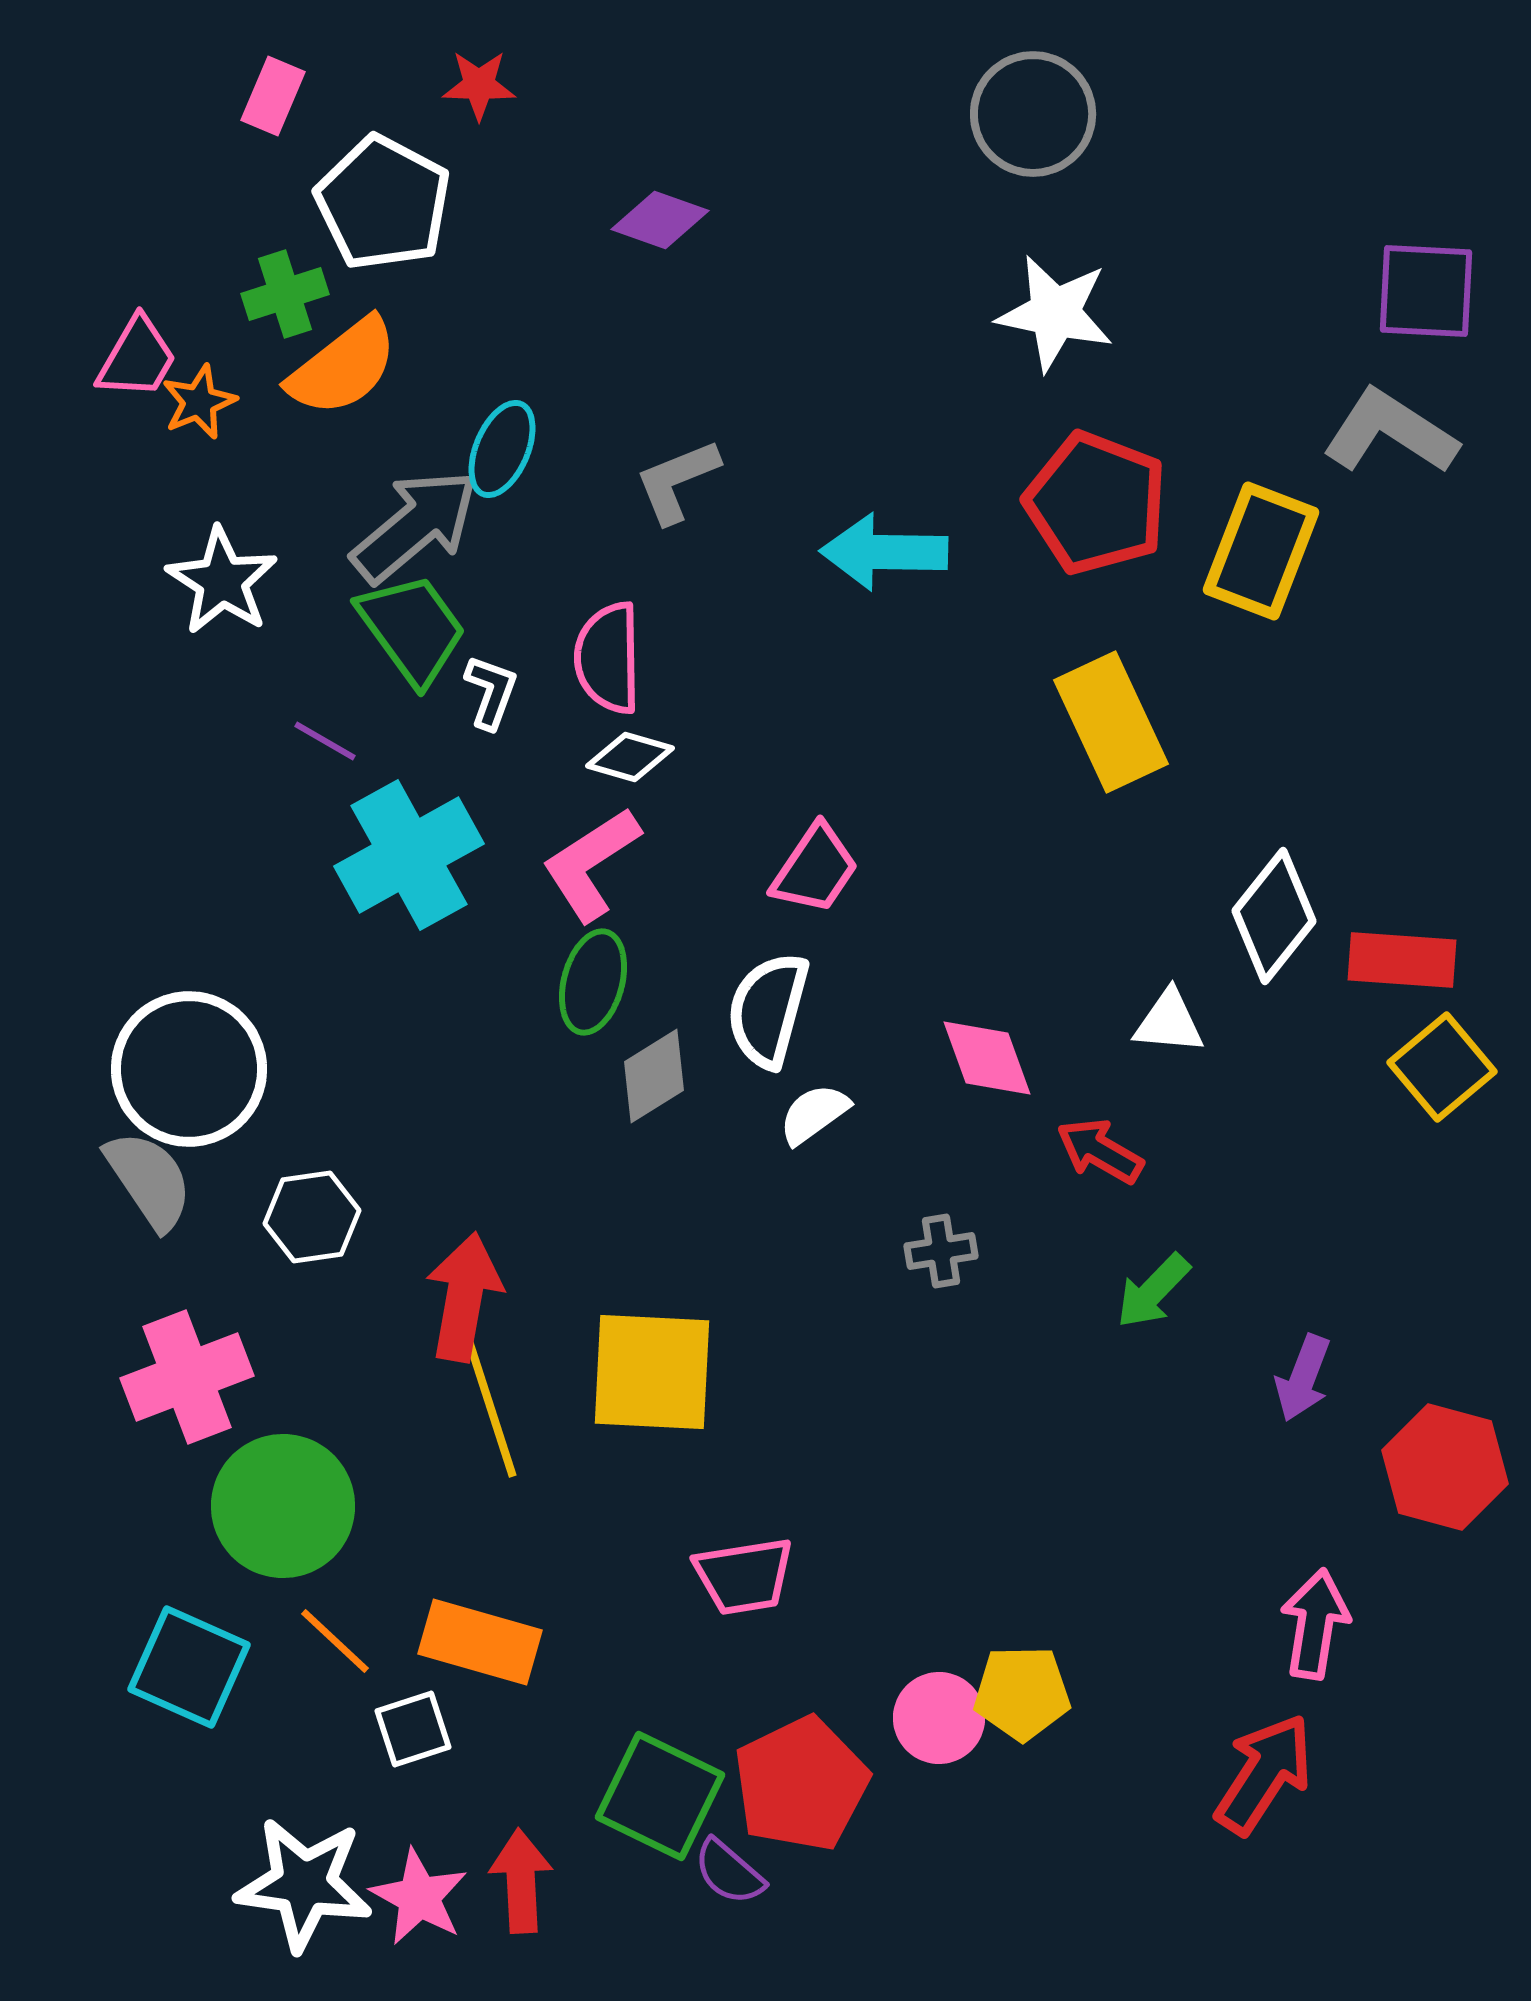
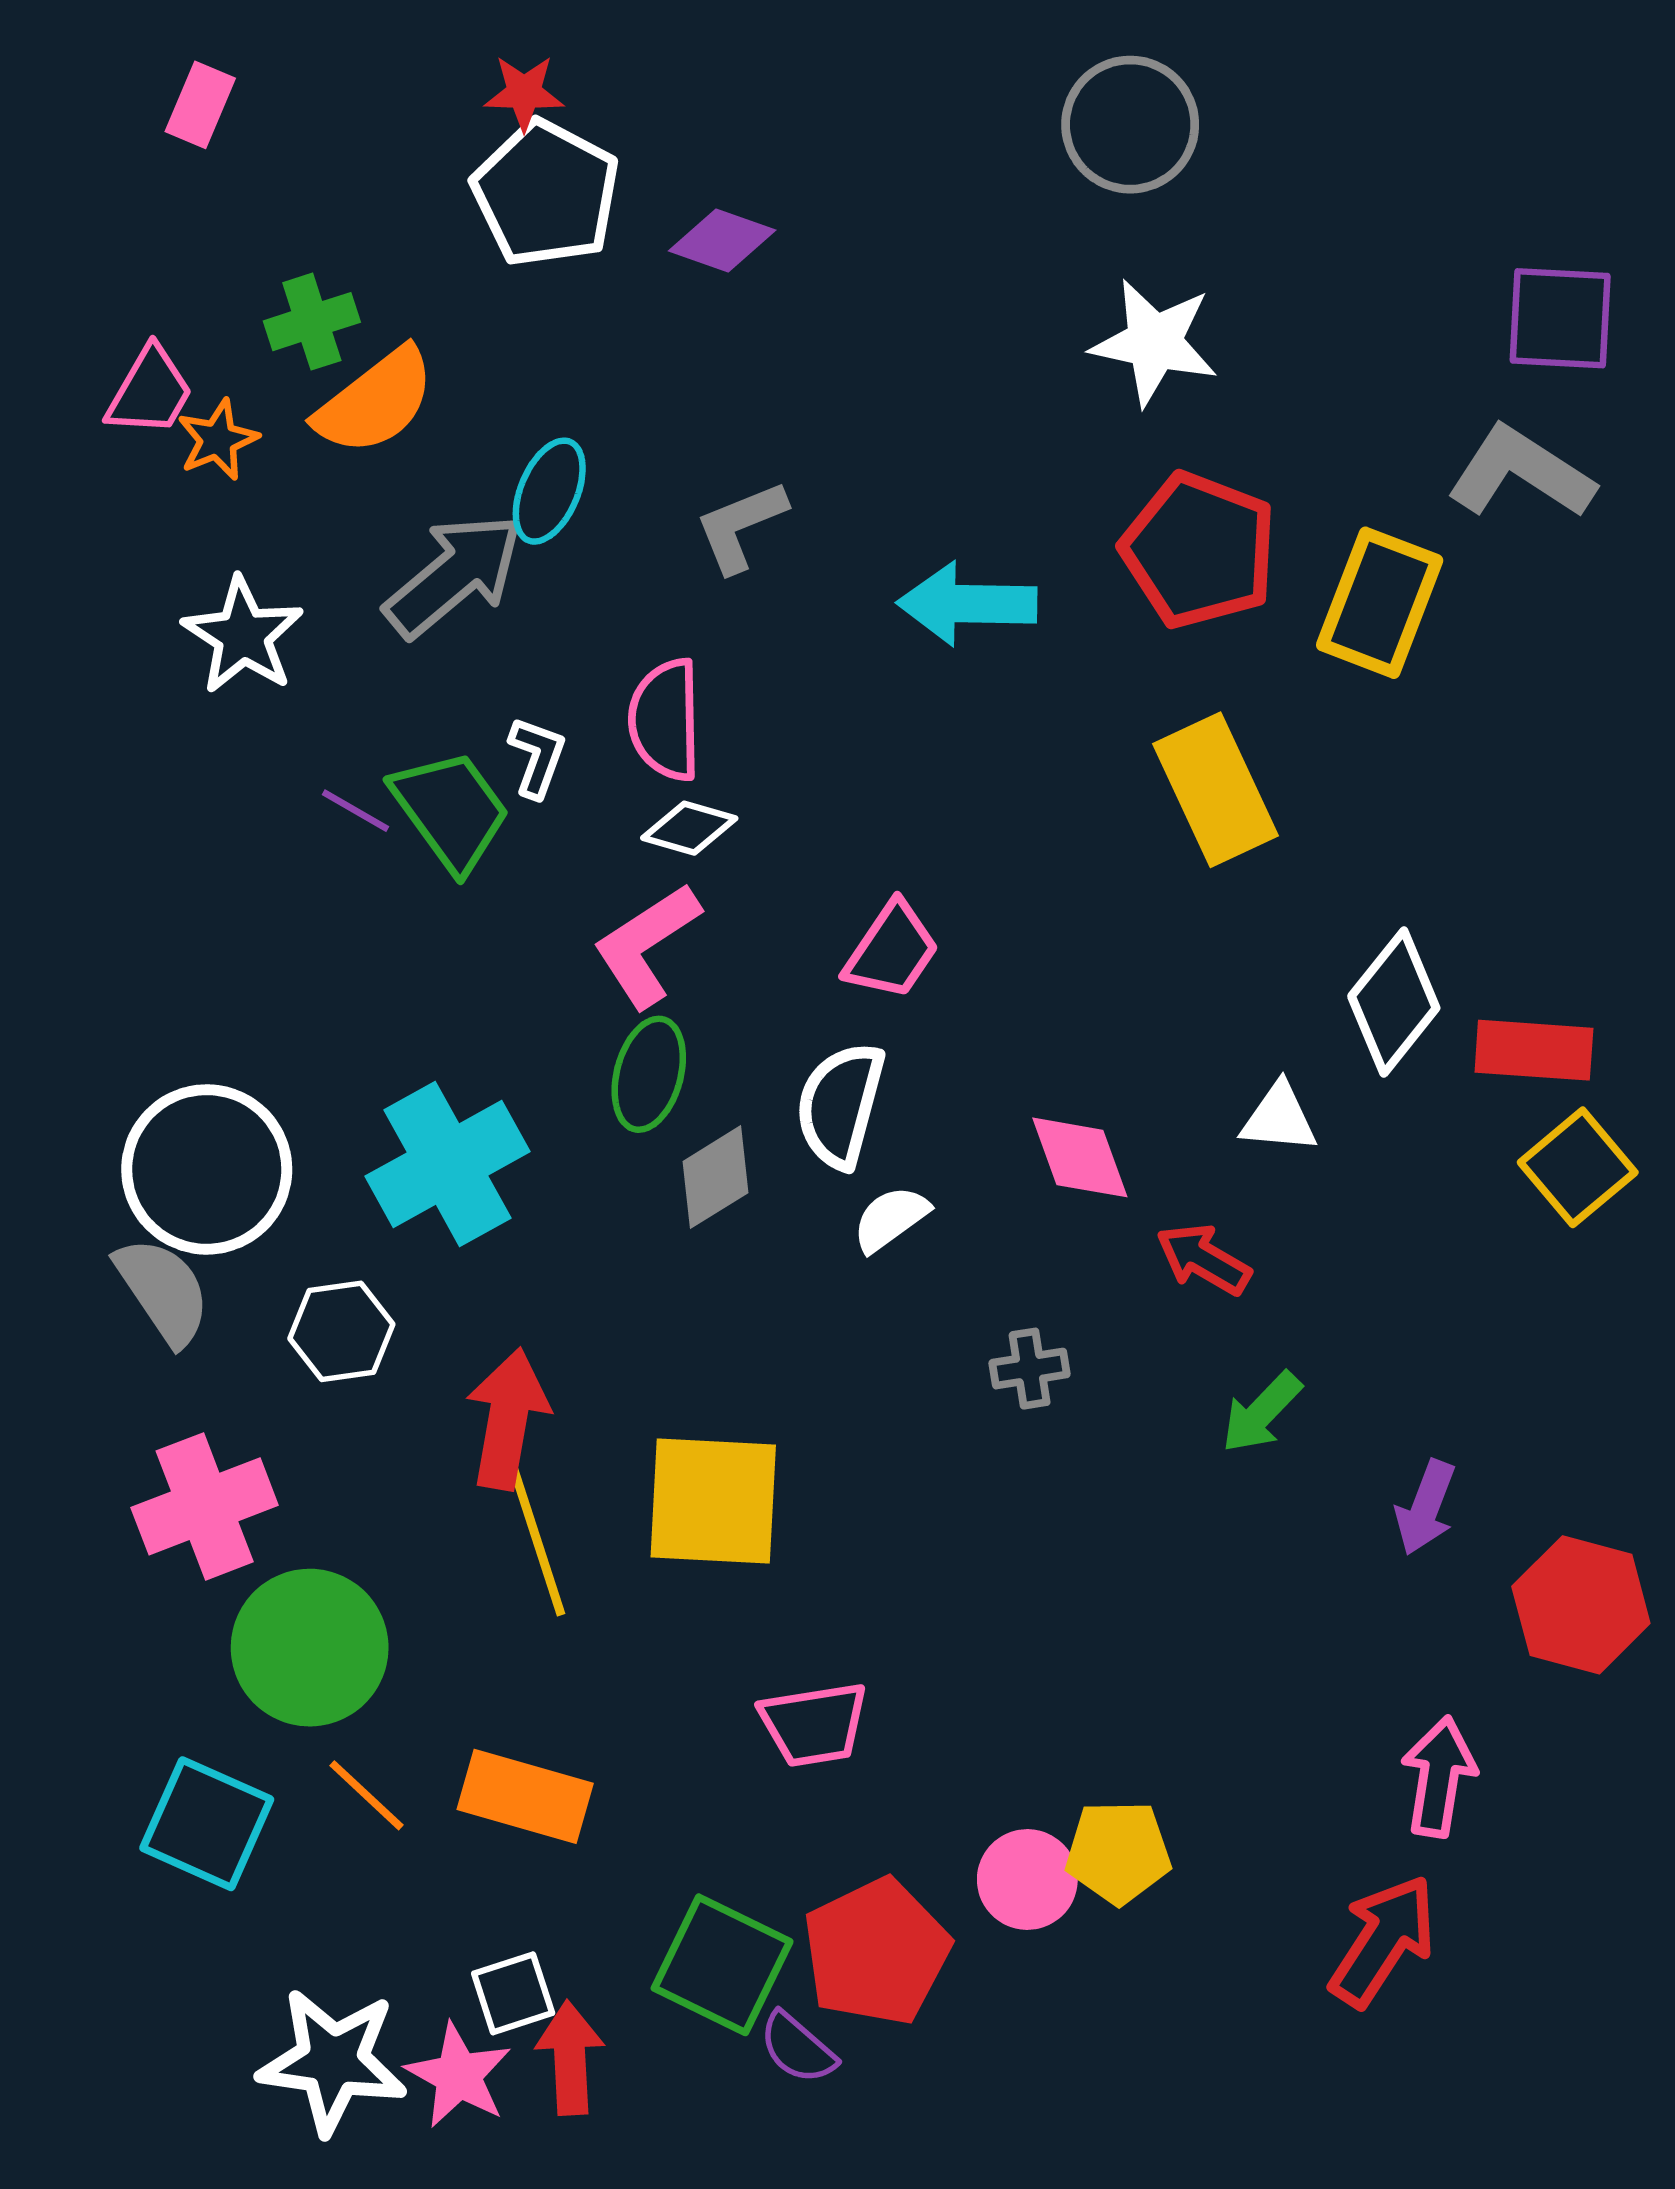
pink rectangle: (273, 96) -> (200, 105), moved
white pentagon: (383, 203) -> (546, 194), moved
green trapezoid: (412, 629) -> (451, 811), moved
cyan cross: (409, 855) -> (447, 1164), moved
white square: (413, 1729) -> (513, 1993), moved

